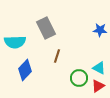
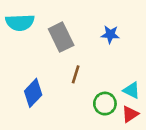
blue star: (100, 30) -> (110, 34), moved
cyan semicircle: (15, 42) -> (20, 22), moved

